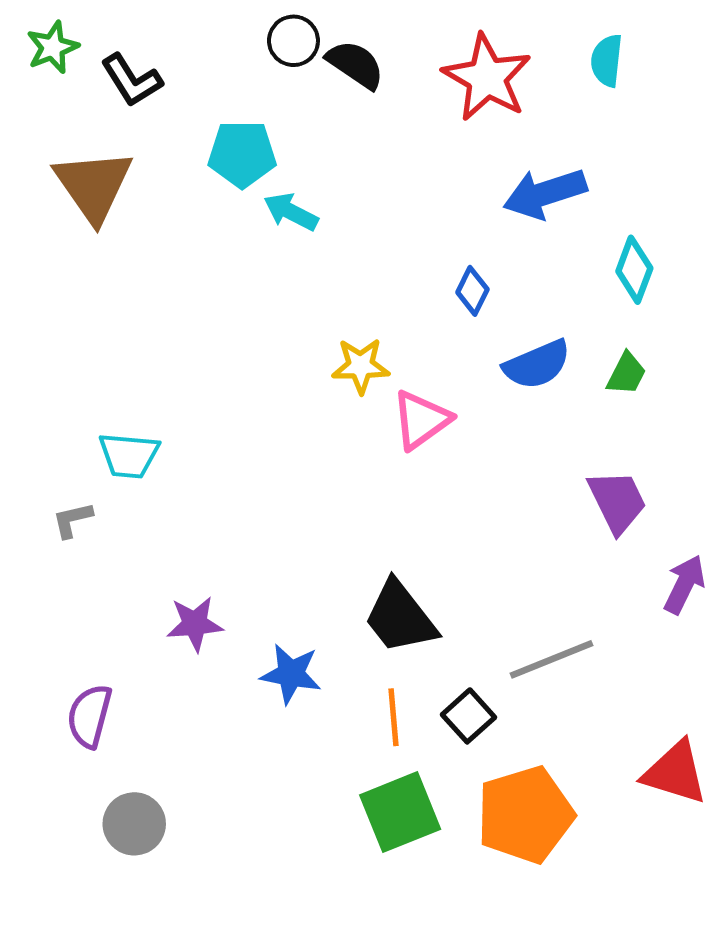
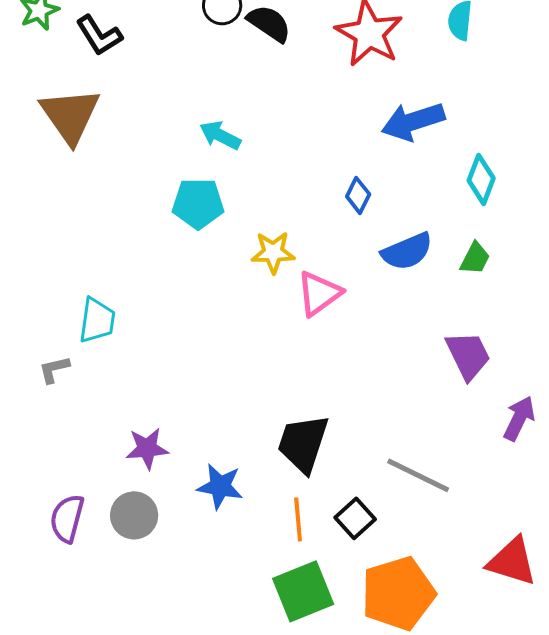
cyan pentagon: (242, 154) -> (198, 203), moved
cyan trapezoid: (129, 455) -> (97, 320), turned -87
black trapezoid: (400, 617) -> (303, 443), turned 56
gray line: (551, 659) -> (418, 475), turned 48
gray circle: (134, 824) -> (134, 515), moved

